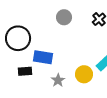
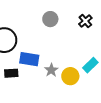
gray star: (58, 80) -> (51, 70), moved

